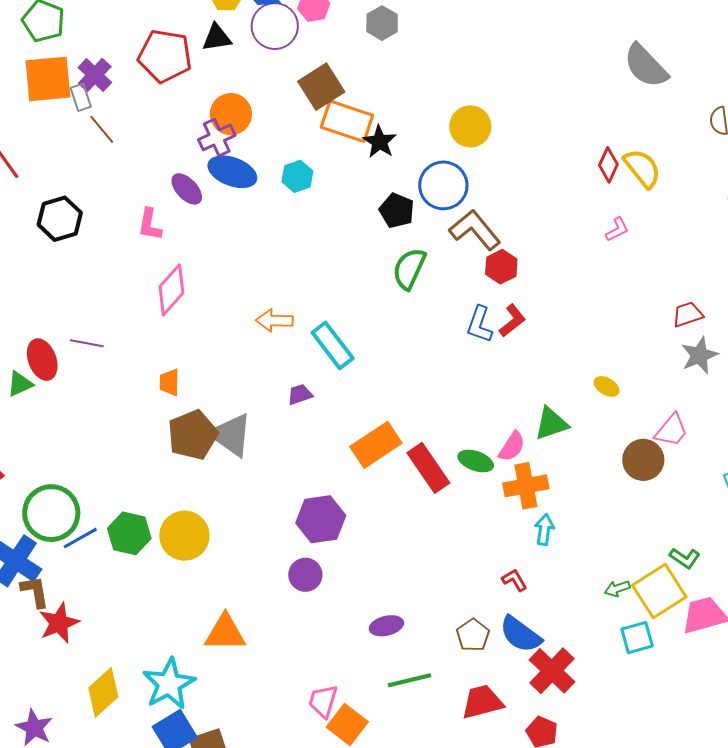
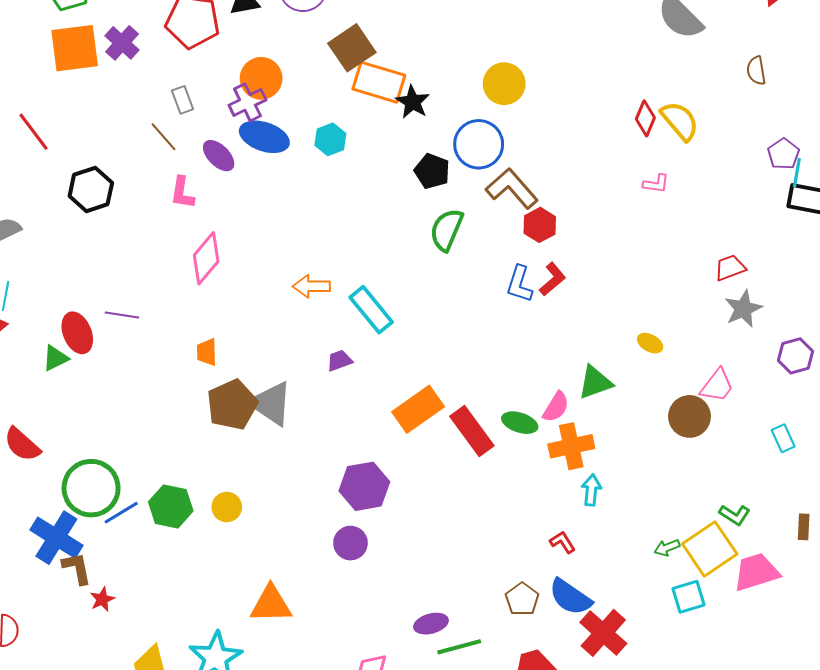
gray rectangle: (81, 97) -> (182, 100), moved
brown line: (102, 129) -> (163, 137), moved
pink L-shape: (617, 229) -> (656, 184), turned 36
yellow circle: (184, 536) -> (227, 507), size x0.6
red star: (59, 623) -> (102, 599), size x0.6
purple ellipse: (386, 626) -> (431, 624), moved

